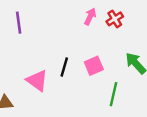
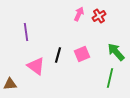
purple line: (19, 23) -> (26, 32), moved
green line: (113, 94) -> (110, 78), moved

